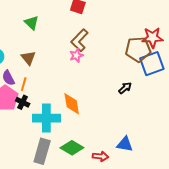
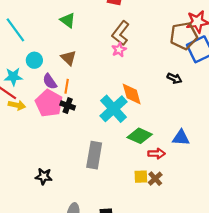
black arrow: (125, 88) -> (174, 78), turned 72
orange diamond: (72, 104) -> (132, 94), moved
cyan cross: (46, 118) -> (114, 109), moved, turned -36
green diamond: (72, 148) -> (140, 136), moved

